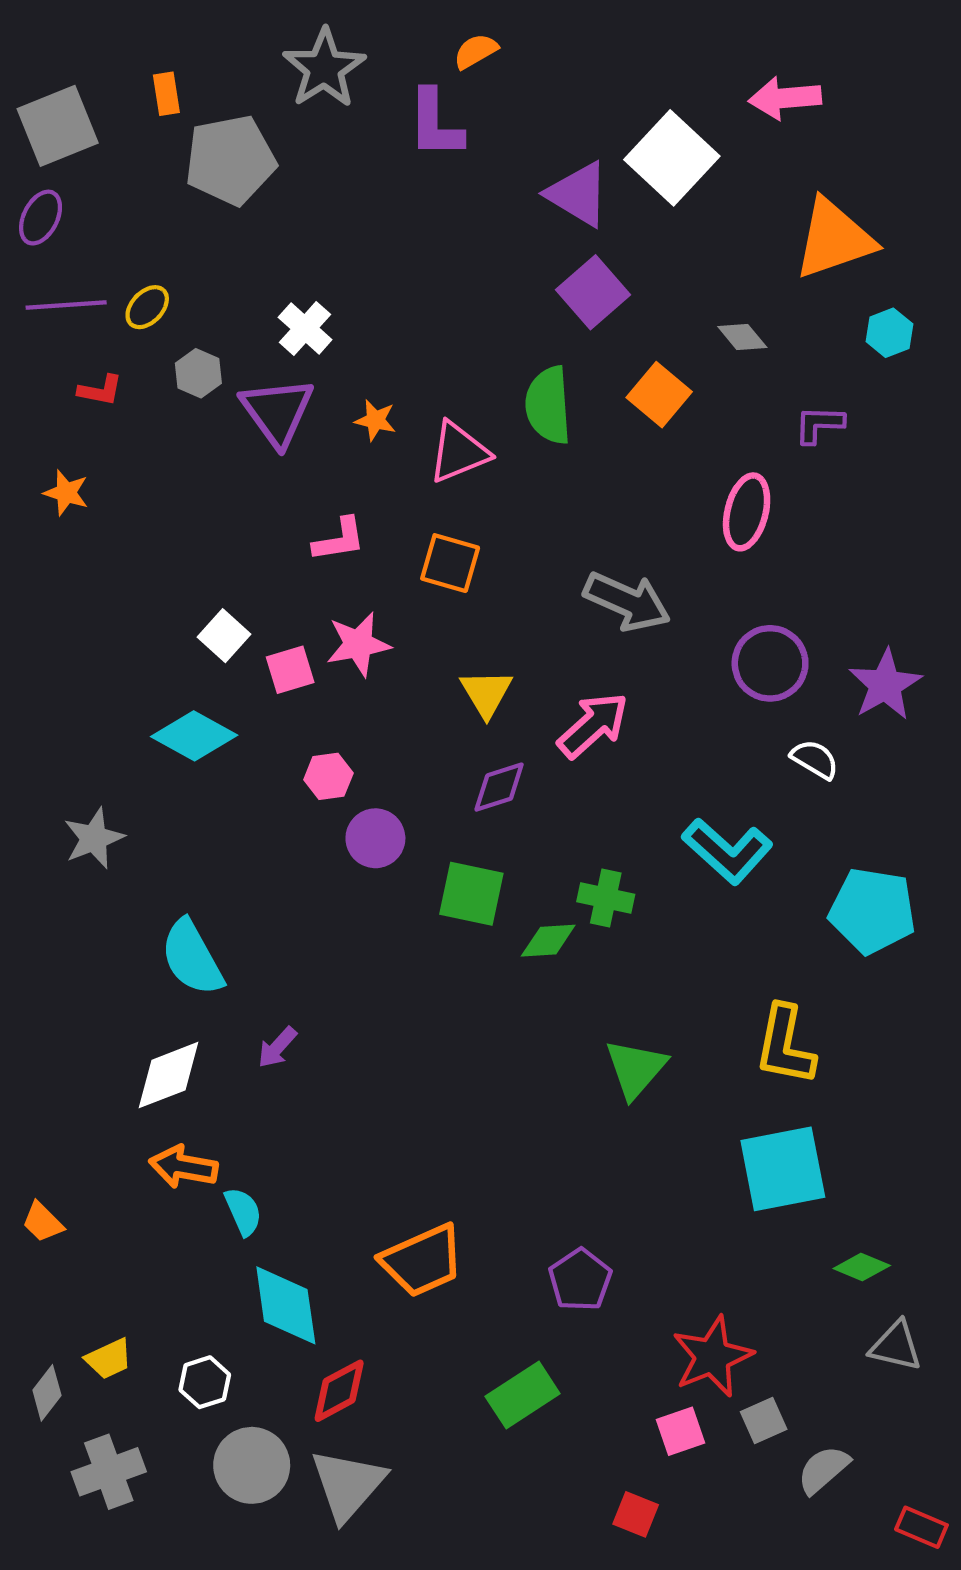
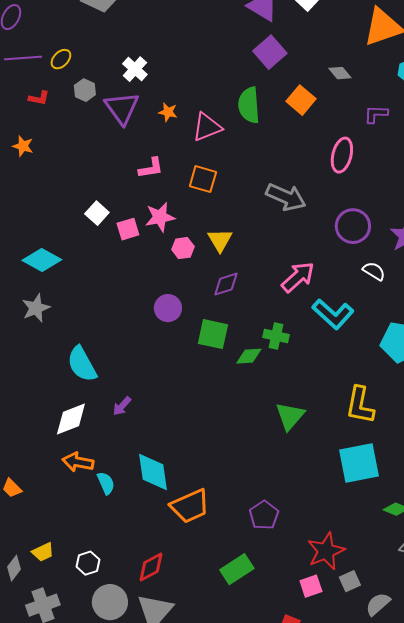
pink arrow: (593, 725) -> (298, 277), moved
cyan diamond: (194, 736) -> (42, 260), moved
pink hexagon: (328, 776) -> (183, 248), moved
cyan diamond: (286, 1305) -> (153, 472), moved

